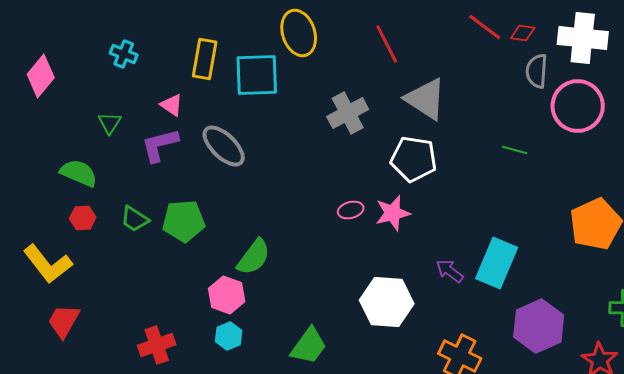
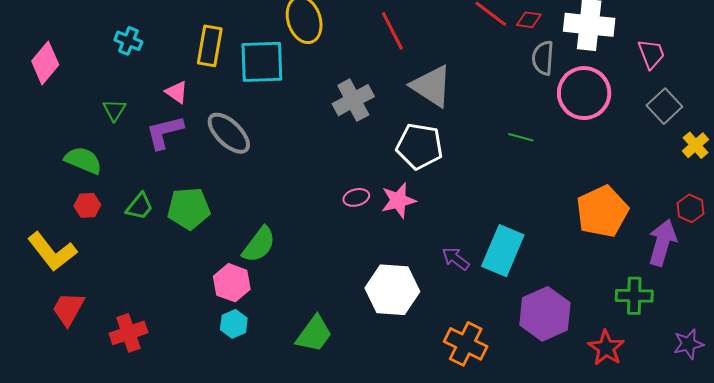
green trapezoid: (135, 219) -> (139, 206), turned -84
red cross: (157, 345) -> (128, 333), moved

